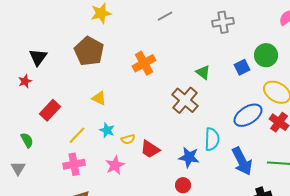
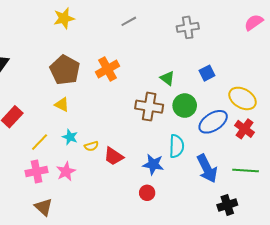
brown pentagon: (89, 51) -> (65, 70), moved
green circle: (266, 55) -> (185, 106), moved
brown cross: (185, 100) -> (149, 107), turned -32
pink star: (115, 165) -> (66, 172), moved

